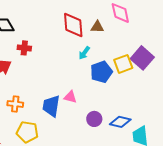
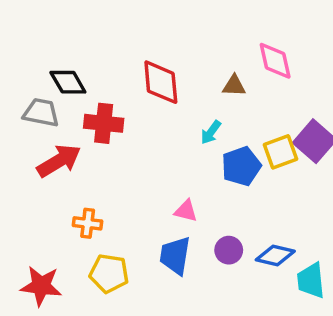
red diamond: (73, 25) -> (161, 82), moved
red cross: (24, 48) -> (104, 123), size x1.5
blue trapezoid: (51, 106) -> (175, 256), moved

